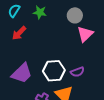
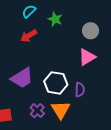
pink triangle: (85, 34) -> (87, 57), moved
purple semicircle: (77, 72) -> (80, 90), turned -80

